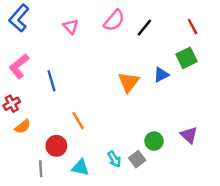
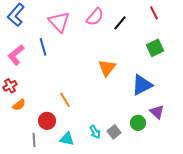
pink triangle: (71, 27) -> (59, 22), size x1.6
red line: (193, 27) -> (154, 13), moved
blue triangle: (161, 75) -> (142, 85), moved, size x1.6
blue line: (52, 81) -> (43, 47), moved
green circle: (154, 141) -> (138, 123), moved

